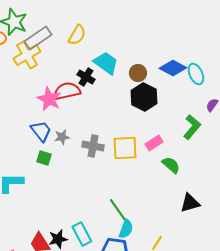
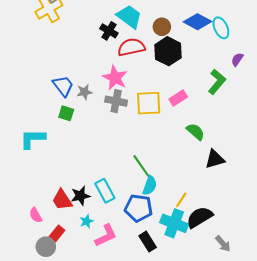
red semicircle: (67, 91) -> (131, 47), moved
pink star: (49, 99) -> (115, 78), moved
green semicircle: (171, 165) -> (195, 132), moved

